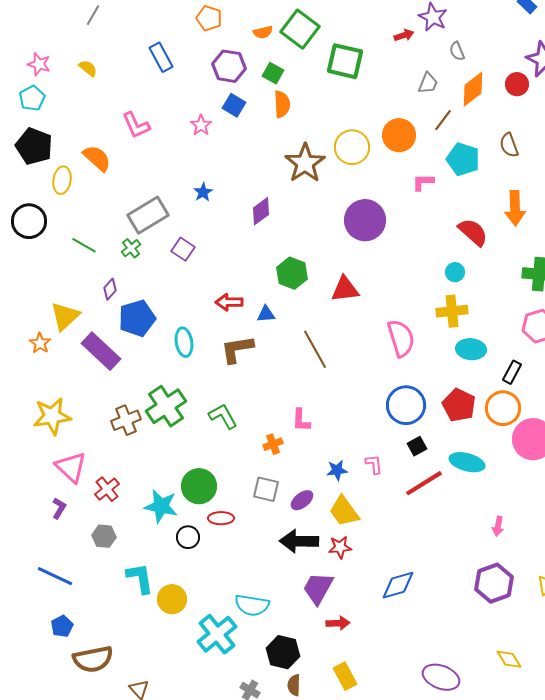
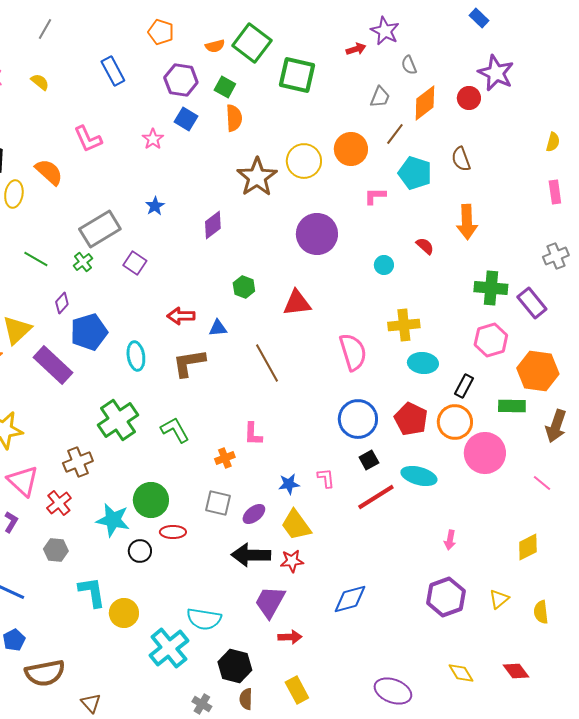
red semicircle: (473, 232) -> (425, 246), size x0.6
cyan circle: (455, 272) -> (384, 265), moved
green hexagon: (292, 273) -> (244, 287), size x0.7
brown cross: (126, 420) -> (78, 462), moved

